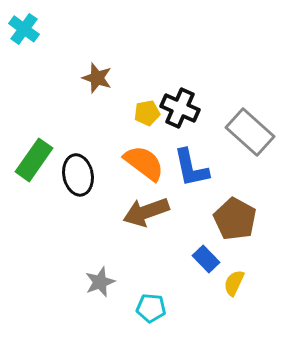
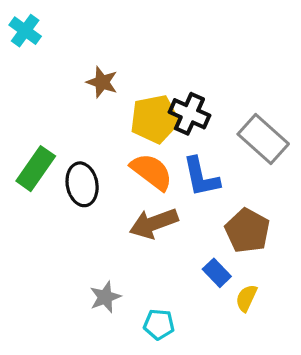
yellow pentagon: (147, 113) -> (155, 119), size x1.8

